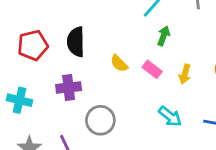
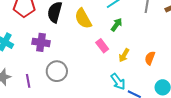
yellow semicircle: (119, 63) -> (83, 19), moved, size x1.5
cyan arrow: (170, 116) -> (118, 82), moved

